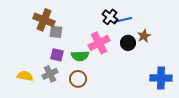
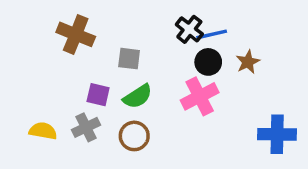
gray square: (56, 32) -> (129, 59), moved
pink cross: (99, 43) -> (200, 96), moved
black circle: (128, 43) -> (208, 62), moved
green semicircle: (80, 56) -> (138, 96), turned -30

